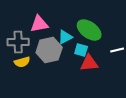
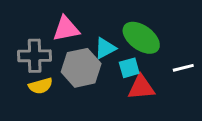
cyan square: (81, 50) -> (129, 68), turned -32

